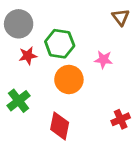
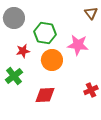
red star: (28, 56) -> (23, 51), moved
pink star: (103, 60) -> (78, 45), size x1.5
red diamond: (60, 126) -> (45, 95), turned 75

